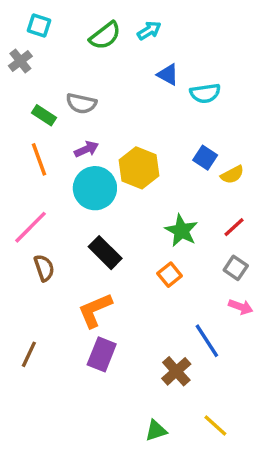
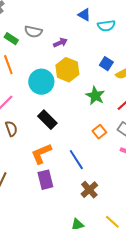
purple arrow: (86, 149) -> (60, 43), moved
green star: (181, 231) -> (95, 96), moved
orange square: (170, 275) -> (99, 132), moved
blue line: (207, 341) -> (76, 160), moved
purple rectangle: (102, 354) -> (45, 180), turned -36

